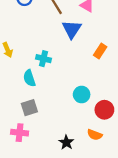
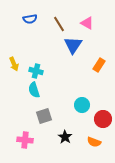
cyan cross: (43, 59) -> (36, 71), moved
gray square: (29, 108) -> (44, 116), moved
black star: (66, 142) -> (65, 137), moved

